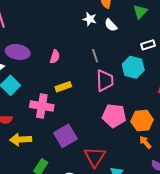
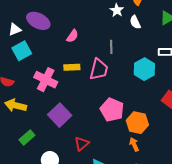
pink trapezoid: (105, 81) -> (99, 69), moved
purple square: (65, 136) -> (60, 115), turned -30
red triangle: (95, 157) -> (82, 144), size x0.7

